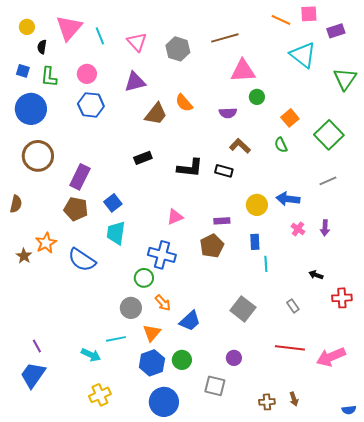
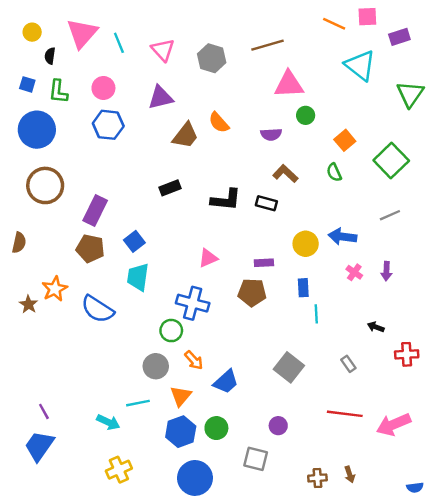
brown pentagon: (212, 246) -> (252, 292), turned 30

